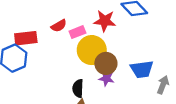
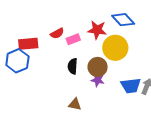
yellow circle: (92, 50) -> (115, 48), moved
blue trapezoid: (142, 69) -> (131, 86), moved
black semicircle: (78, 88) -> (73, 66), moved

